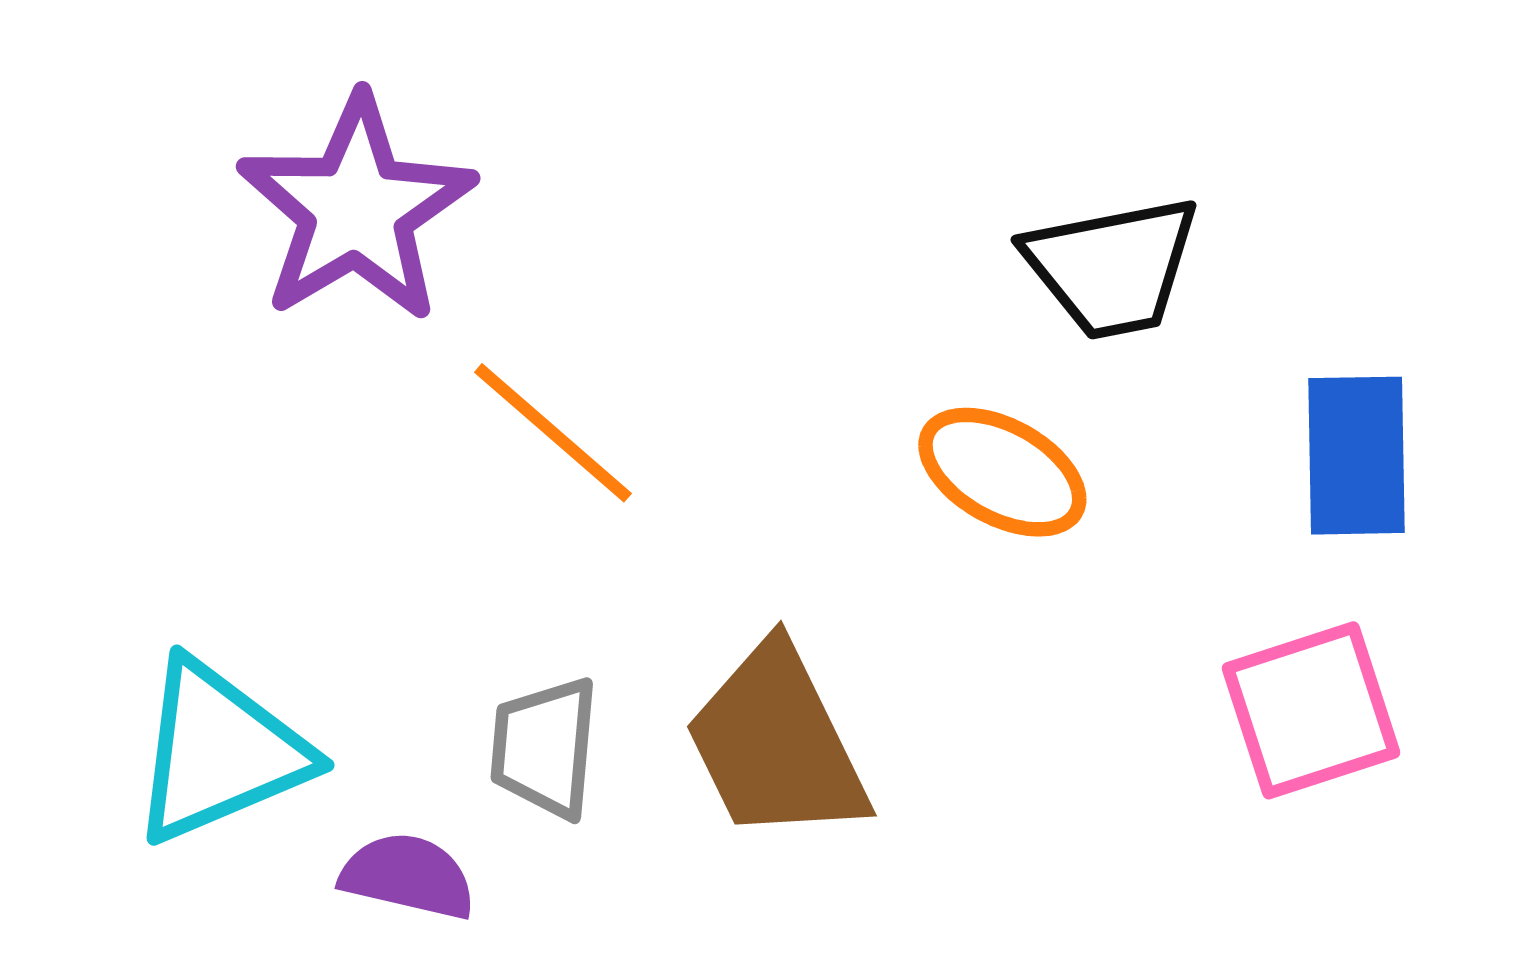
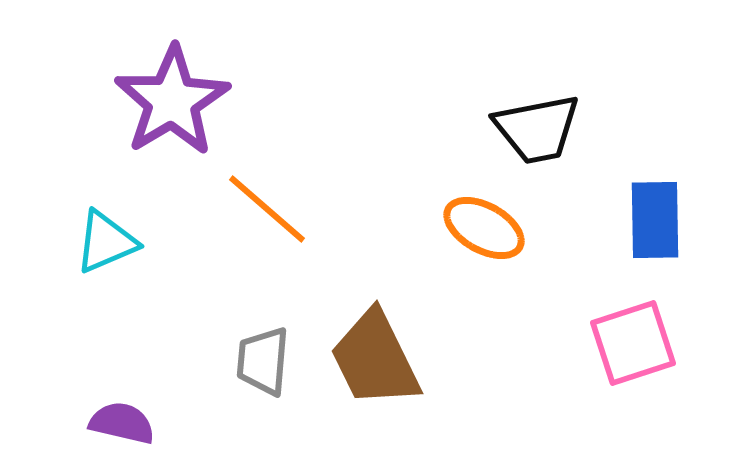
cyan triangle: (219, 752) -> (106, 242), moved, size x0.7
purple semicircle: (408, 876) -> (122, 423), moved

